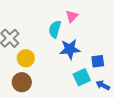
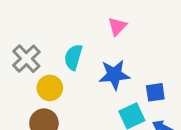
cyan semicircle: (55, 29) -> (73, 57), moved

